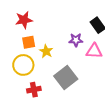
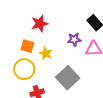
red star: (24, 20) -> (40, 24), moved
orange square: (29, 42) -> (27, 46), turned 32

